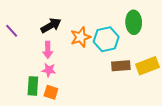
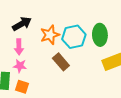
green ellipse: (134, 22) -> (100, 35), moved
brown rectangle: (121, 66) -> (61, 62), moved, turned 54

